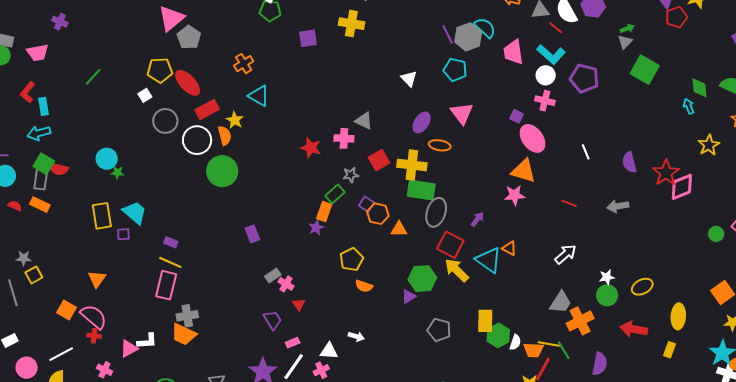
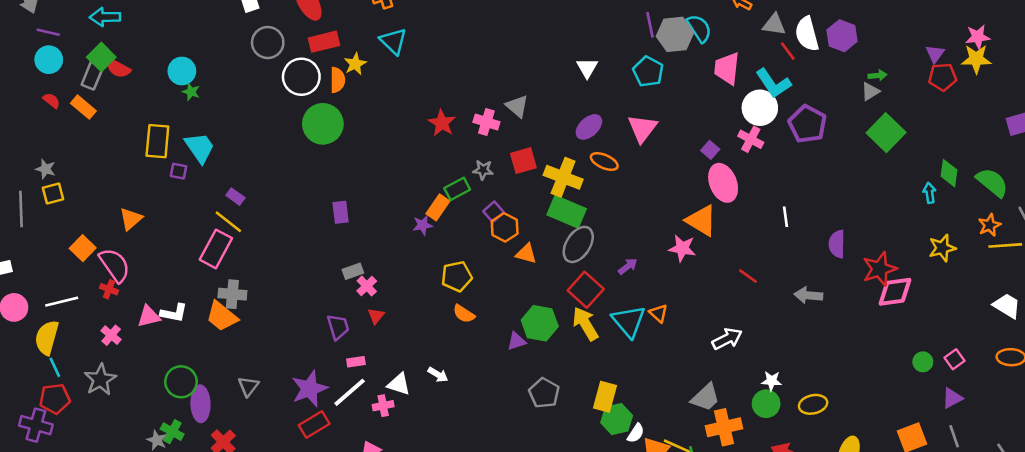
white circle: (546, 75) -> (760, 108), size x1.4

